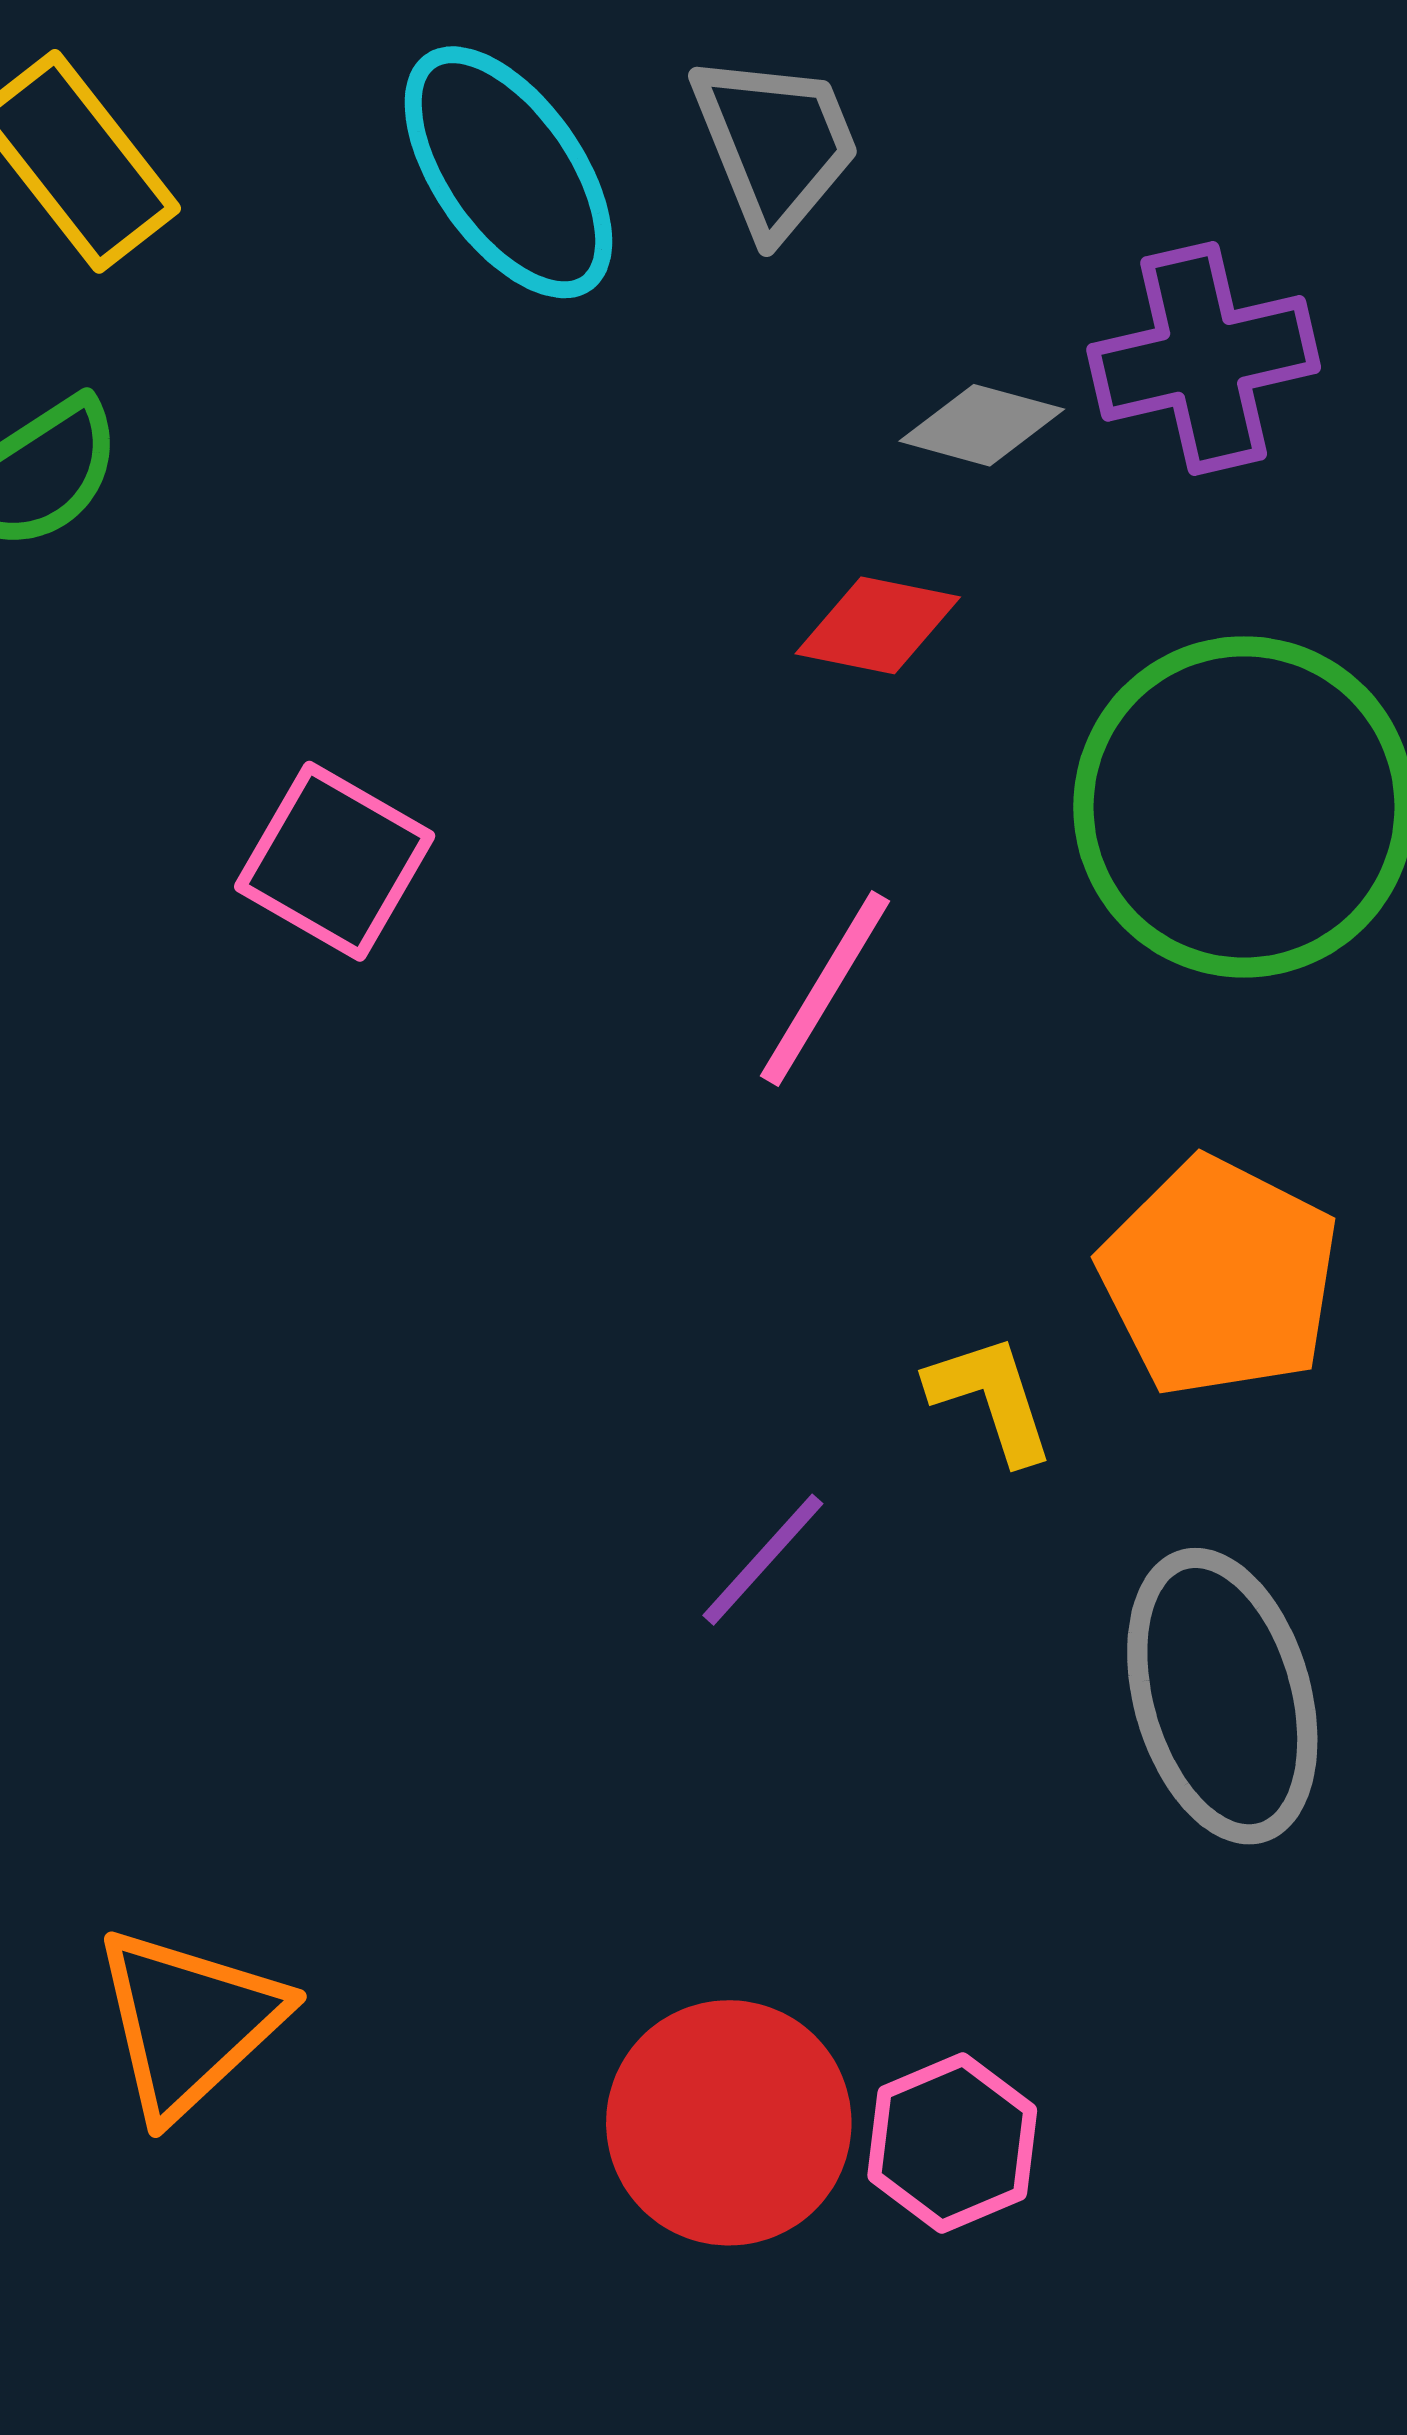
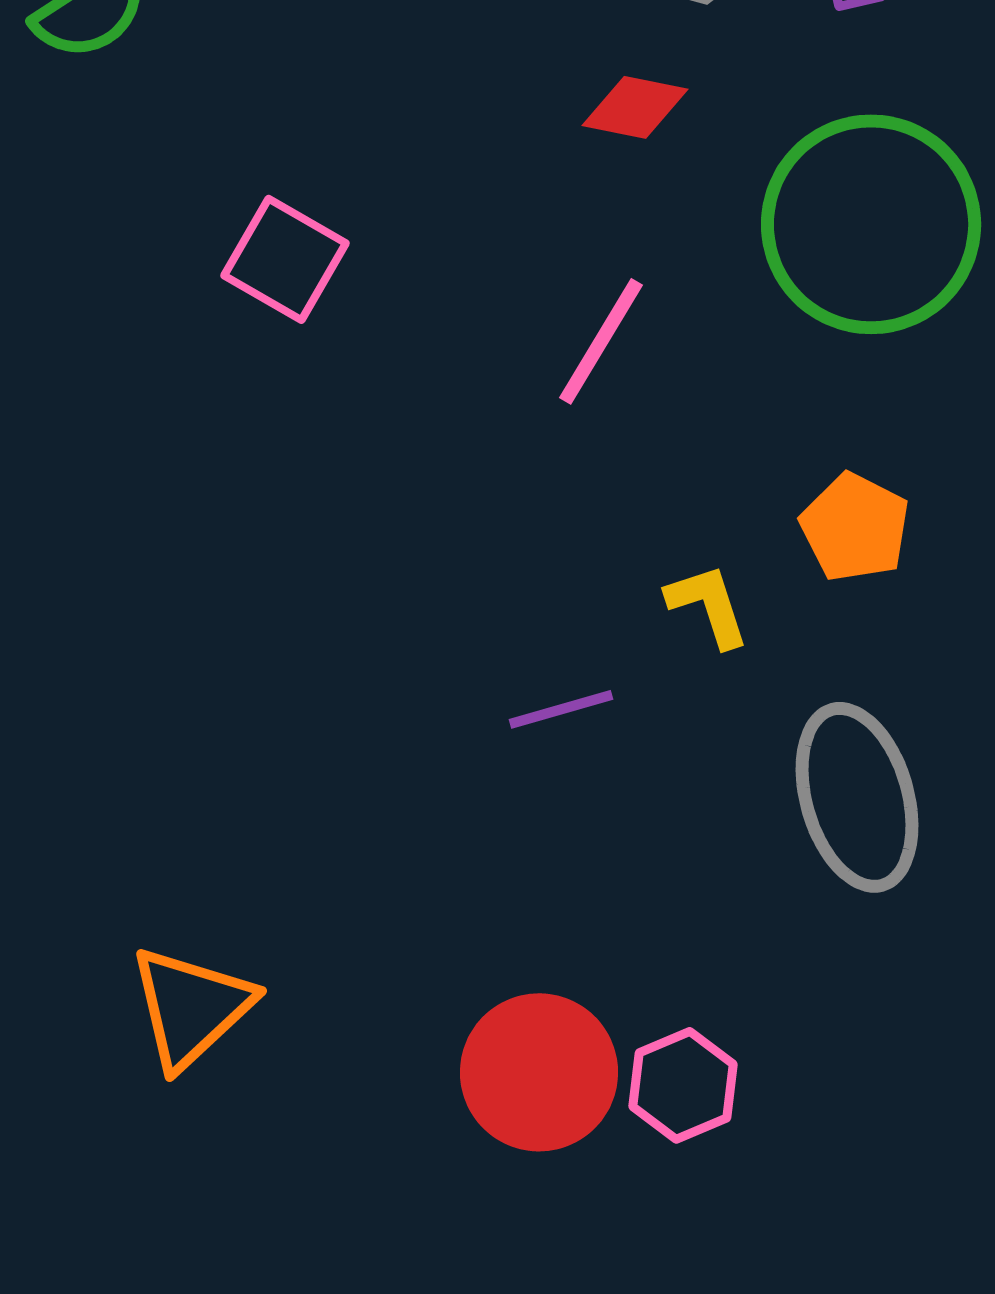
orange pentagon: (1219, 1277) -> (855, 527), size x0.7
purple line: (763, 1560) -> (561, 709), turned 32

